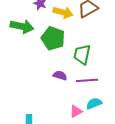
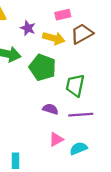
cyan semicircle: (94, 103) -> (78, 148), moved
pink triangle: (76, 111) -> (56, 139), moved

